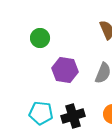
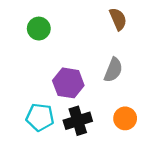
purple hexagon: (65, 70) -> (68, 83), moved

